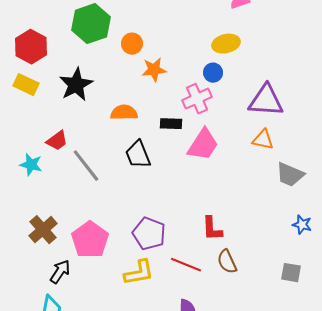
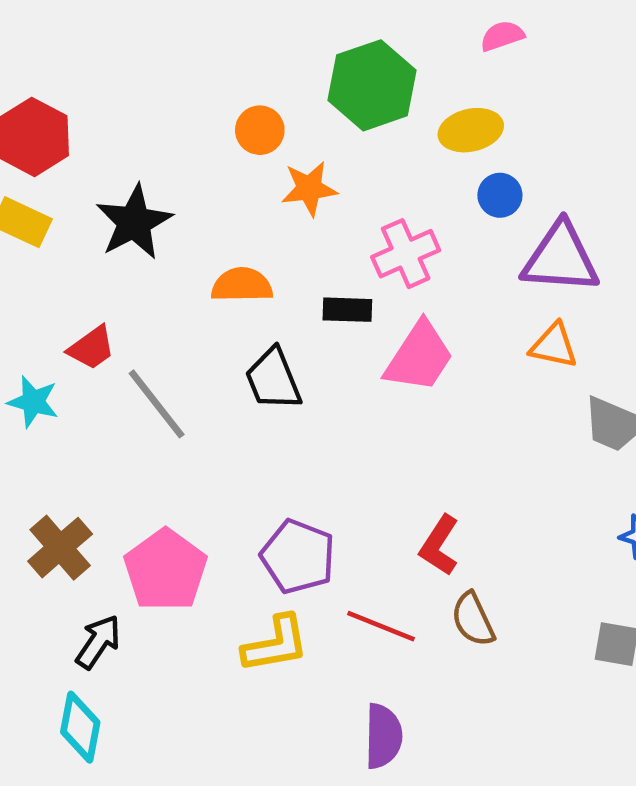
green hexagon: (91, 24) -> (372, 85), moved
blue circle: (213, 73) -> (500, 195), moved
red L-shape: (212, 229) -> (439, 545), turned 36

